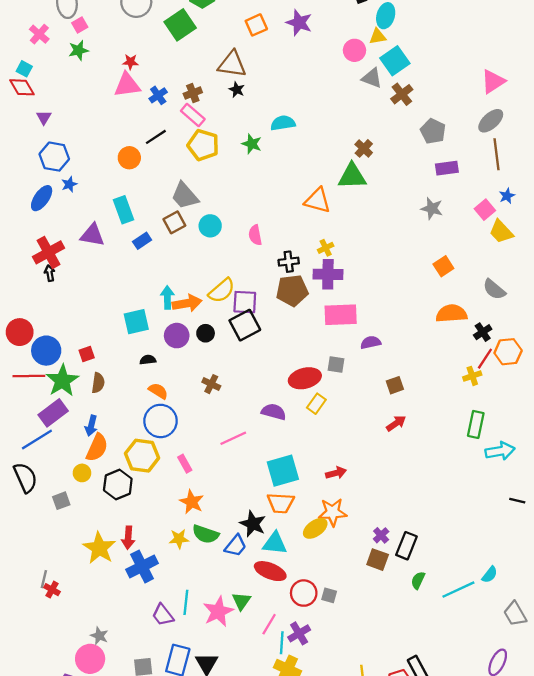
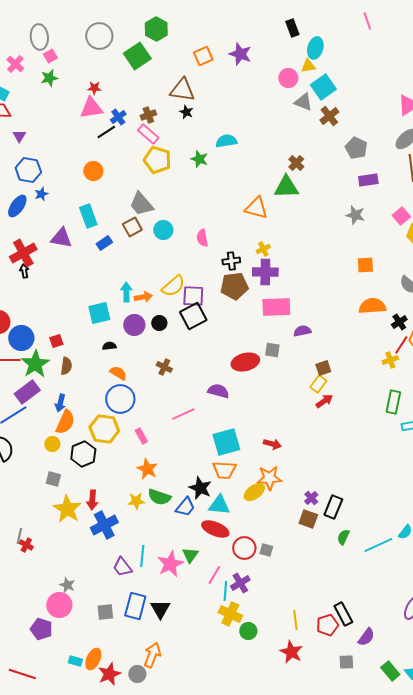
black line: (156, 137) -> (106, 132), moved
orange square: (443, 266) -> (365, 265), turned 30
orange arrow: (187, 303) -> (143, 297), size x0.7
yellow rectangle: (316, 404) -> (318, 384), moved
red arrow: (336, 473) -> (272, 444), turned 30
gray square: (61, 501) -> (53, 479), moved, turned 35

